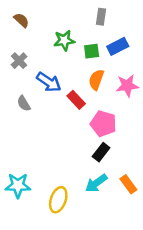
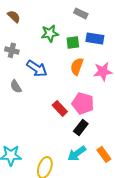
gray rectangle: (101, 17) -> (81, 13), turned -72
blue rectangle: (118, 46) -> (95, 38), turned 36
gray cross: (19, 61) -> (12, 50), turned -32
red rectangle: (76, 100) -> (60, 108), moved

